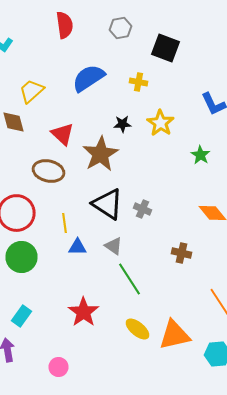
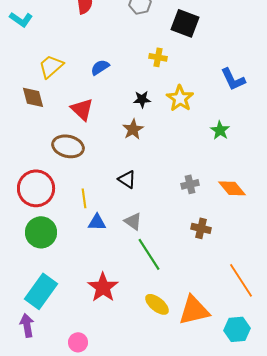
blue semicircle: (88, 78) -> (100, 67), moved, size x0.6
brown star: (100, 154) -> (133, 129), moved, size x0.6
black triangle: (108, 204) -> (127, 179), size x0.6
gray cross: (142, 209) -> (190, 184), moved, turned -36
cyan rectangle: (22, 316) -> (41, 291), size x1.6

